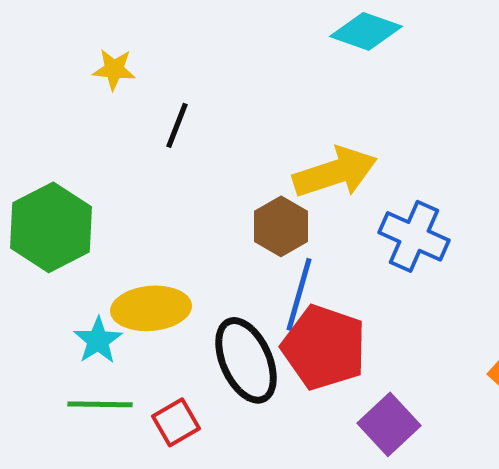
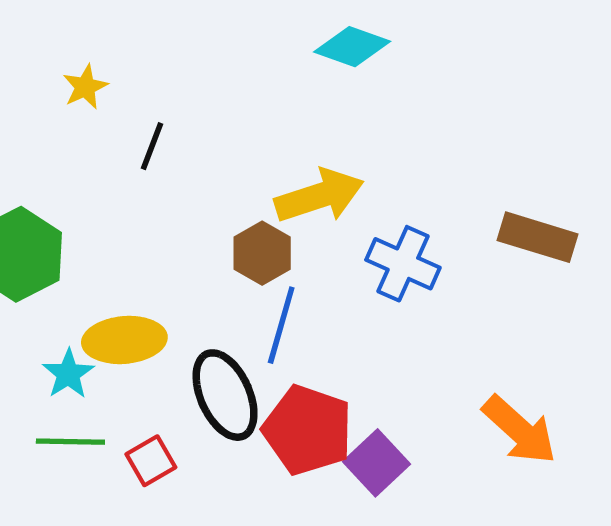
yellow star: (114, 69) -> (85, 87), turned -30
red pentagon: (324, 347) -> (308, 430), moved

